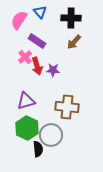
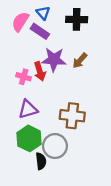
purple rectangle: (37, 41) -> (40, 31), moved
brown arrow: (74, 42) -> (80, 61), moved
pink cross: (25, 57) -> (24, 77), moved, turned -32
purple star: (53, 70) -> (54, 59), moved, size x1.6

